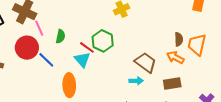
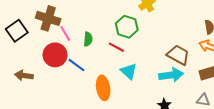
green hexagon: (103, 41) -> (127, 27), moved
cyan triangle: (82, 60) -> (129, 71), moved
cyan arrow: (136, 81) -> (171, 75), size x1.6

